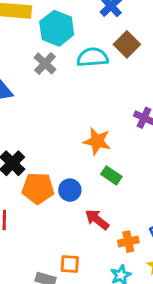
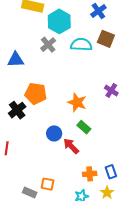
brown square: (127, 44) -> (106, 39), turned -30
orange pentagon: (38, 188) -> (36, 94), moved
red arrow: (97, 219) -> (71, 146), moved

